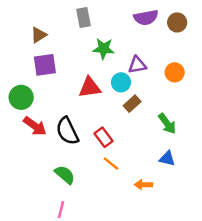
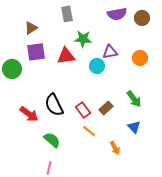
red triangle: (90, 87) -> (66, 56), moved
green circle: (21, 97) -> (12, 69), moved
brown rectangle: (132, 104) -> (106, 108), moved
red arrow: (35, 126) -> (29, 114), moved
blue triangle: (167, 158) -> (134, 127), turned 32
orange arrow: (143, 185) -> (115, 148), turned -120

